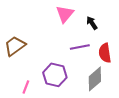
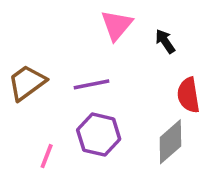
purple line: (80, 47) -> (92, 84), moved

